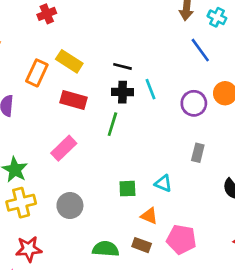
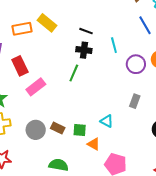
orange rectangle: (37, 73) -> (22, 29), turned 48
cyan line: (151, 89) -> (114, 45), moved
red rectangle: (73, 100) -> (20, 66), moved, turned 42
green square: (127, 189) -> (80, 130), moved
brown rectangle: (142, 245) -> (58, 128), moved

